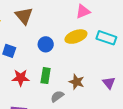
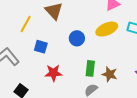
green rectangle: (46, 76) -> (90, 68), moved

